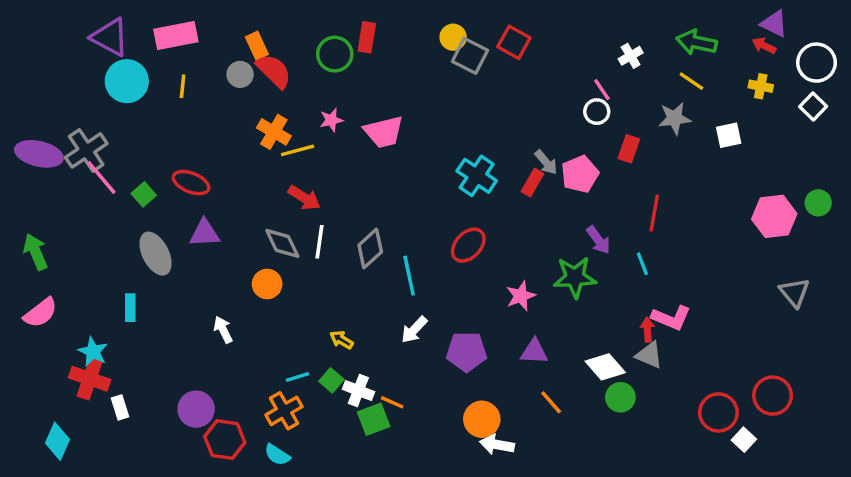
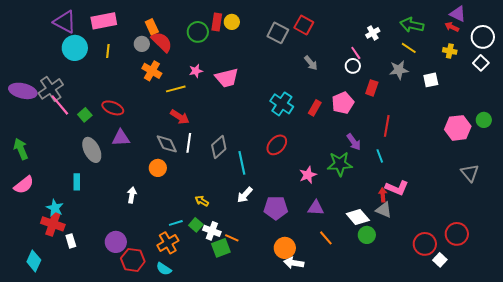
yellow circle: (453, 37) -> (232, 22), moved
orange cross: (274, 132) -> (152, 71), moved
gray arrow: (546, 162) -> (311, 63), moved
white arrow: (223, 330) -> (132, 195), turned 35

